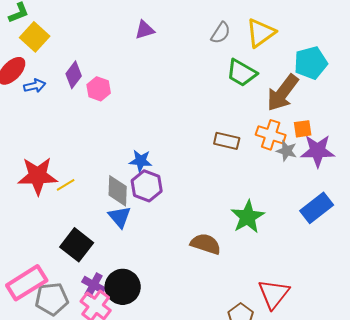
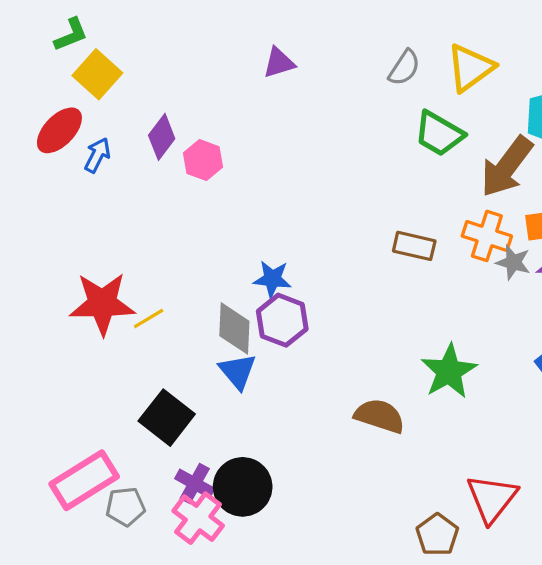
blue arrow: (35, 86) -> (97, 155), turned -50
gray pentagon: (52, 299) -> (125, 507), size x0.7

